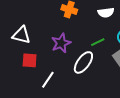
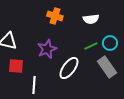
green line: (98, 42) -> (91, 46), moved
white line: (48, 80) -> (34, 85), turned -30

